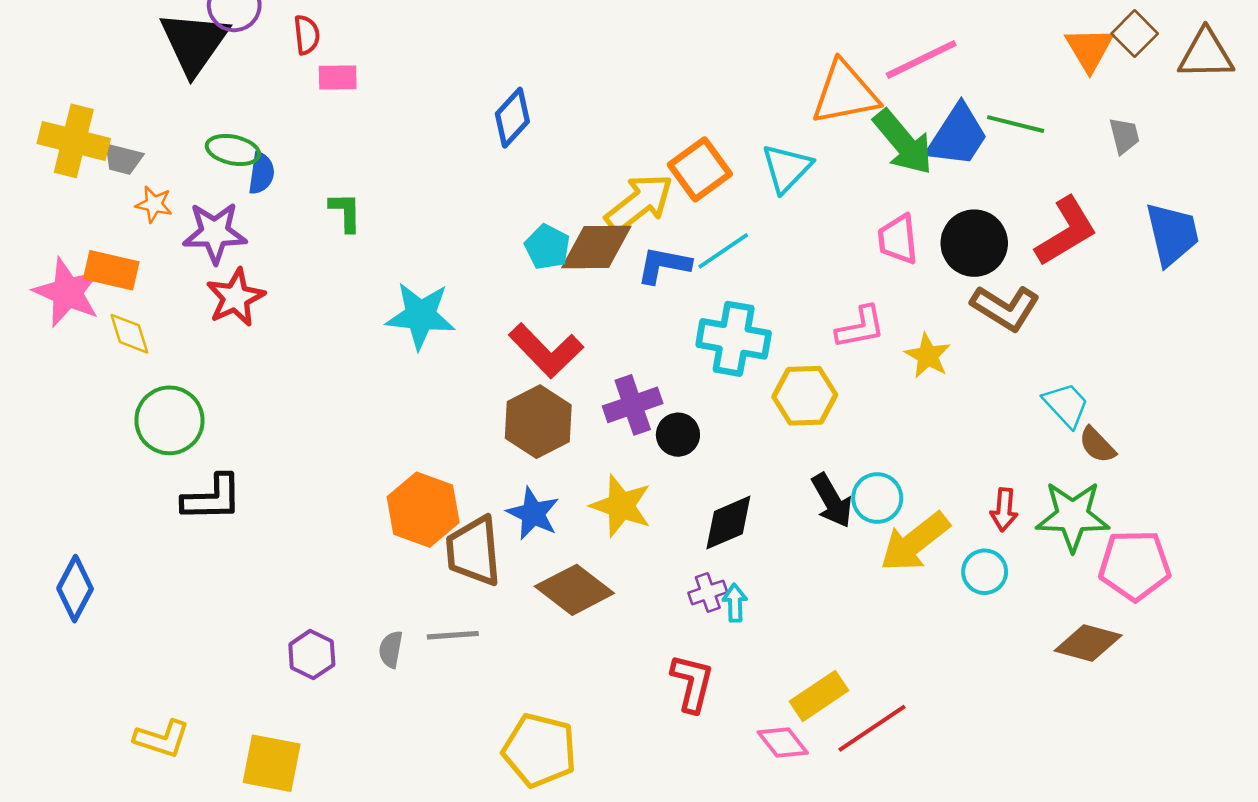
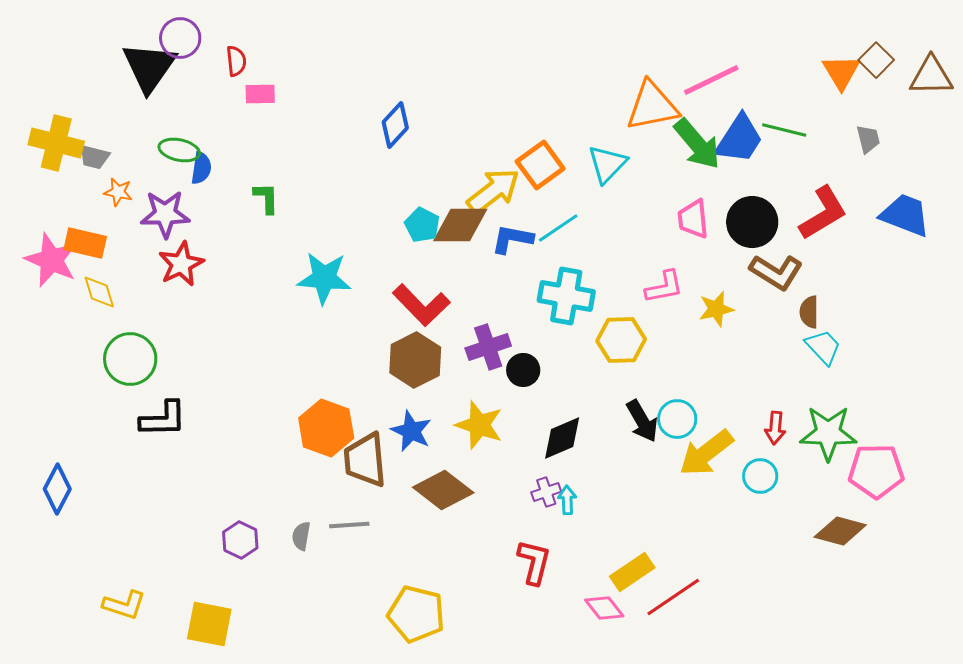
blue trapezoid: (1172, 234) -> (905, 215), turned -56
yellow star: (928, 356) -> (716, 309), turned 30
brown semicircle: (1097, 445) -> (809, 312), moved, turned 44

